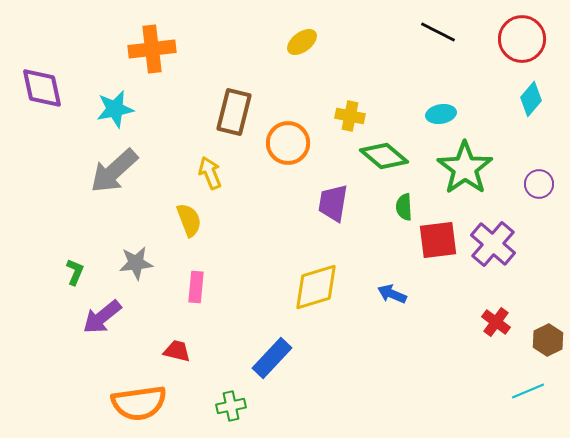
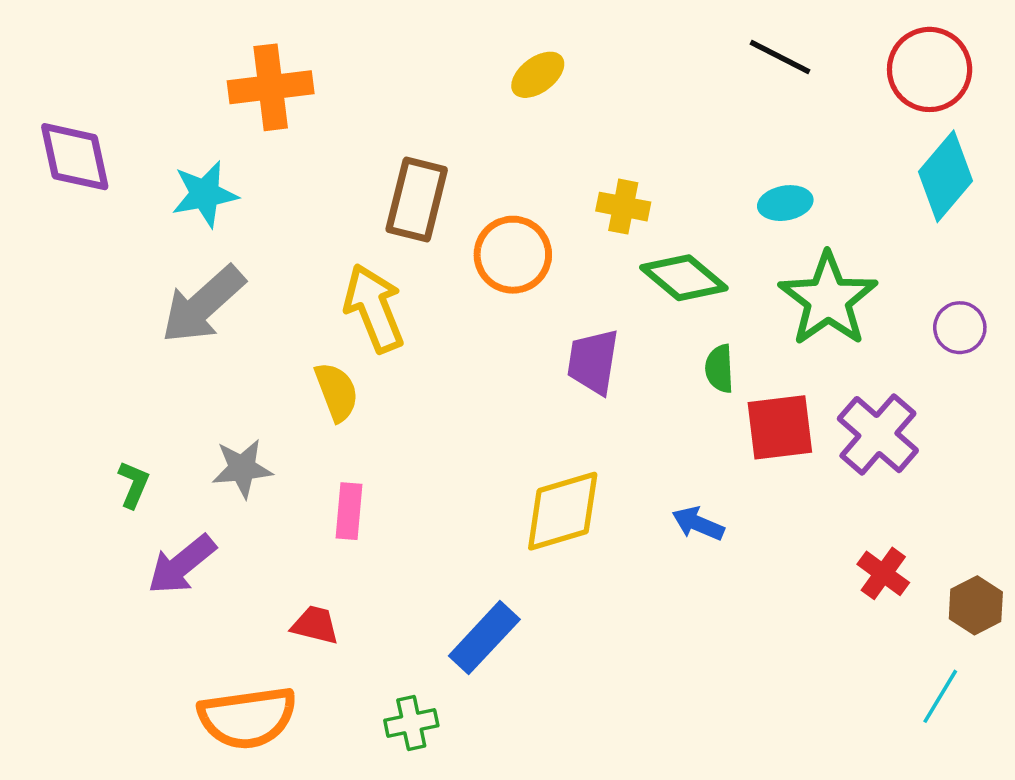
cyan diamond: (531, 99) -> (946, 176), size x1.4
yellow arrow: (210, 173) -> (374, 308), size x1.5
cyan line: (528, 391) -> (940, 696), turned -36

